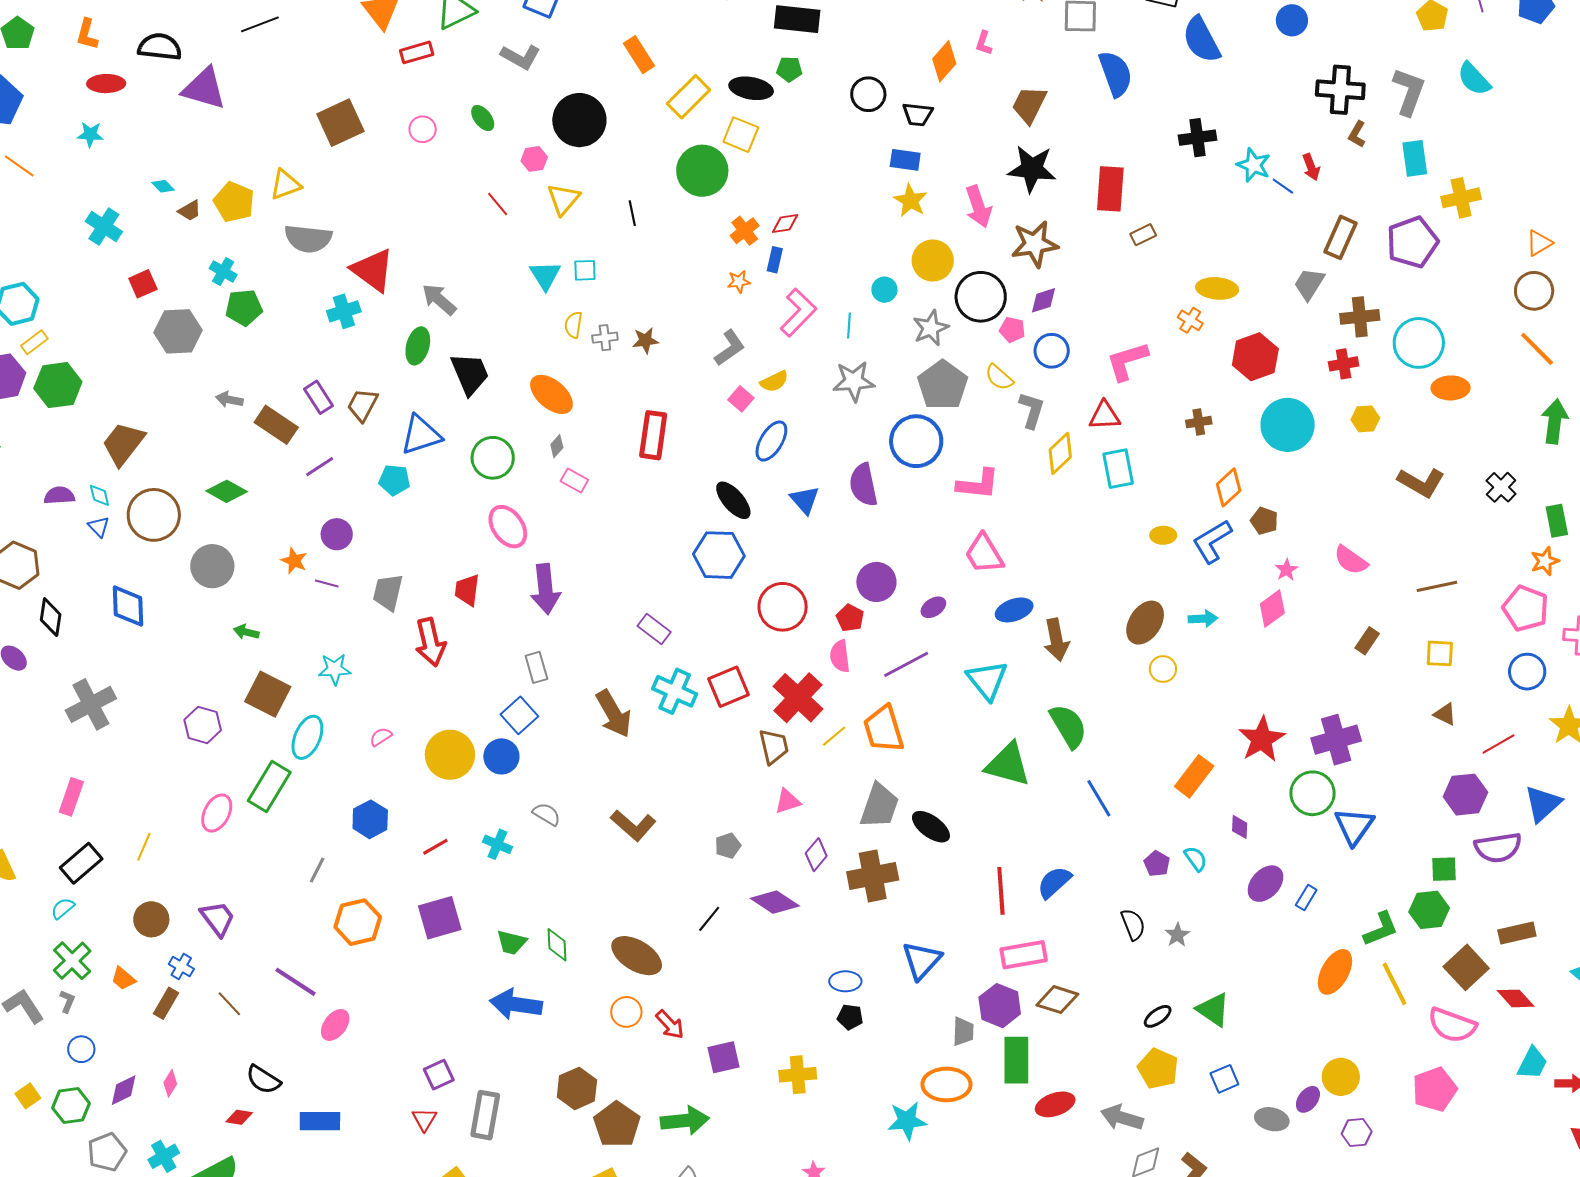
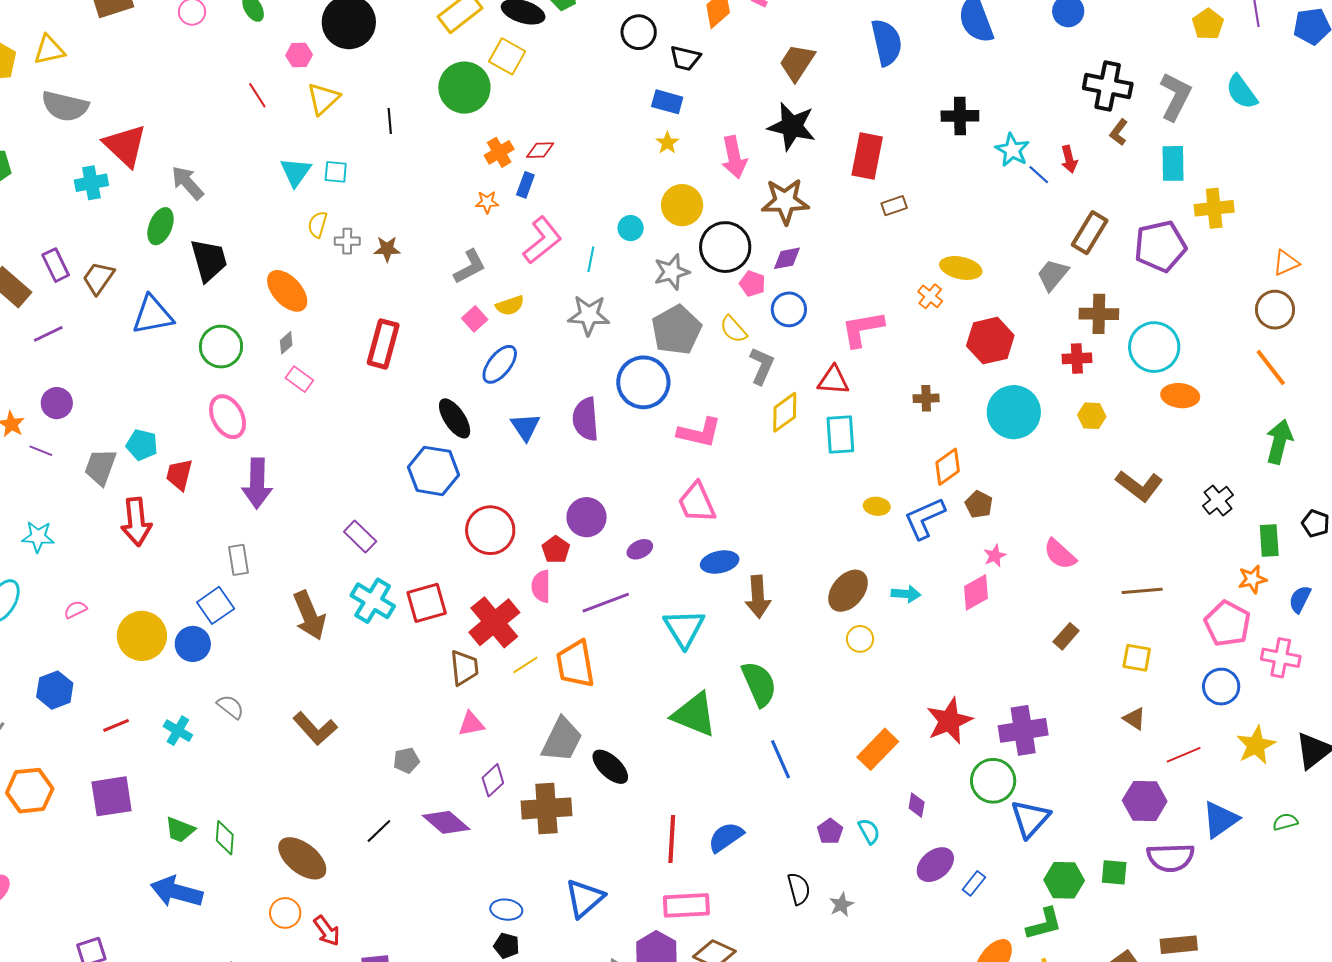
yellow star: (910, 200) -> (667, 143), size x0.7
cyan pentagon: (394, 480) -> (142, 445), moved
green hexagon: (1429, 910) -> (1064, 880), moved

